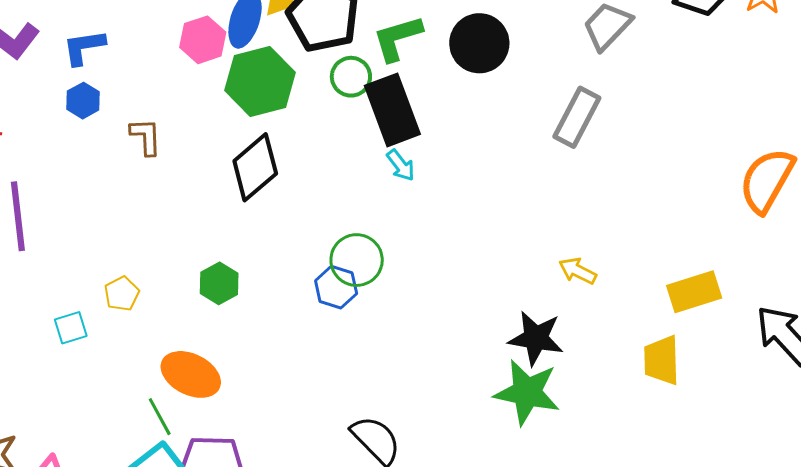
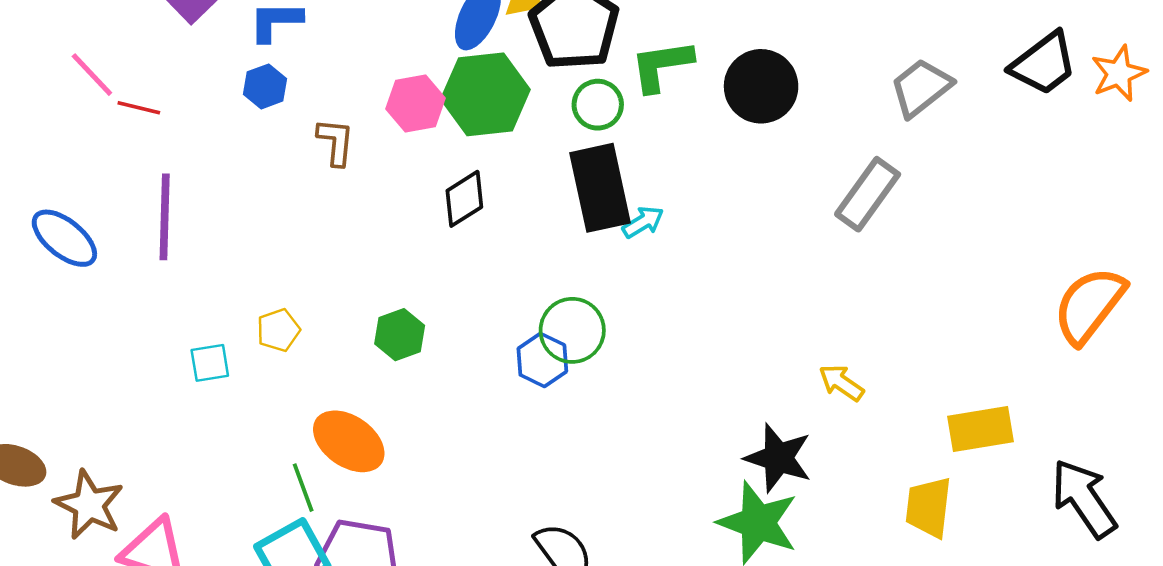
pink hexagon: (203, 40) -> (416, 103), moved
black rectangle: (392, 110) -> (600, 188), moved
cyan arrow: (401, 165) -> (643, 222), turned -92
black diamond: (255, 167) -> (464, 199), size x0.7

